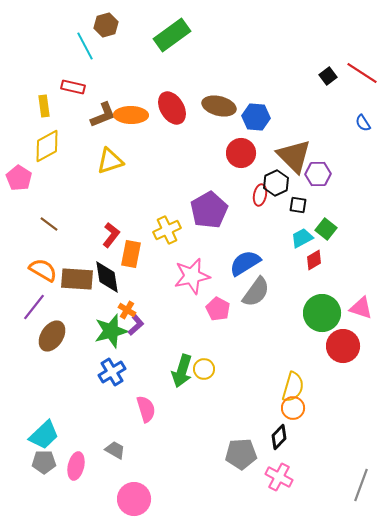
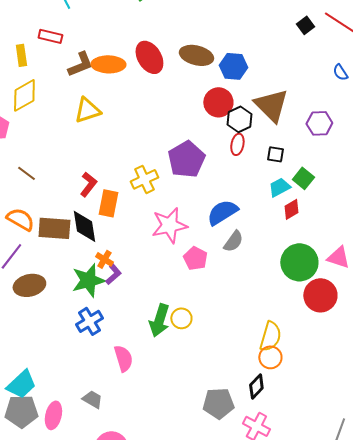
purple hexagon: (318, 174) -> (319, 123), moved
black hexagon: (276, 183) -> (239, 119), moved
gray semicircle: (256, 292) -> (233, 241), size x0.7
brown ellipse: (52, 336) -> (29, 285), turned 44
gray pentagon: (44, 462) -> (21, 411), size x1.4

